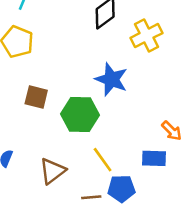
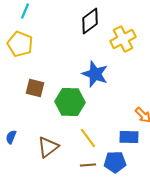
blue pentagon: (121, 188) -> (115, 162), moved
brown line: (91, 197) -> (88, 165), moved

